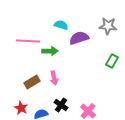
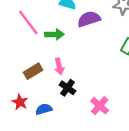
pink line: (28, 41) -> (28, 23), turned 50
black cross: (61, 105) -> (68, 88), moved

